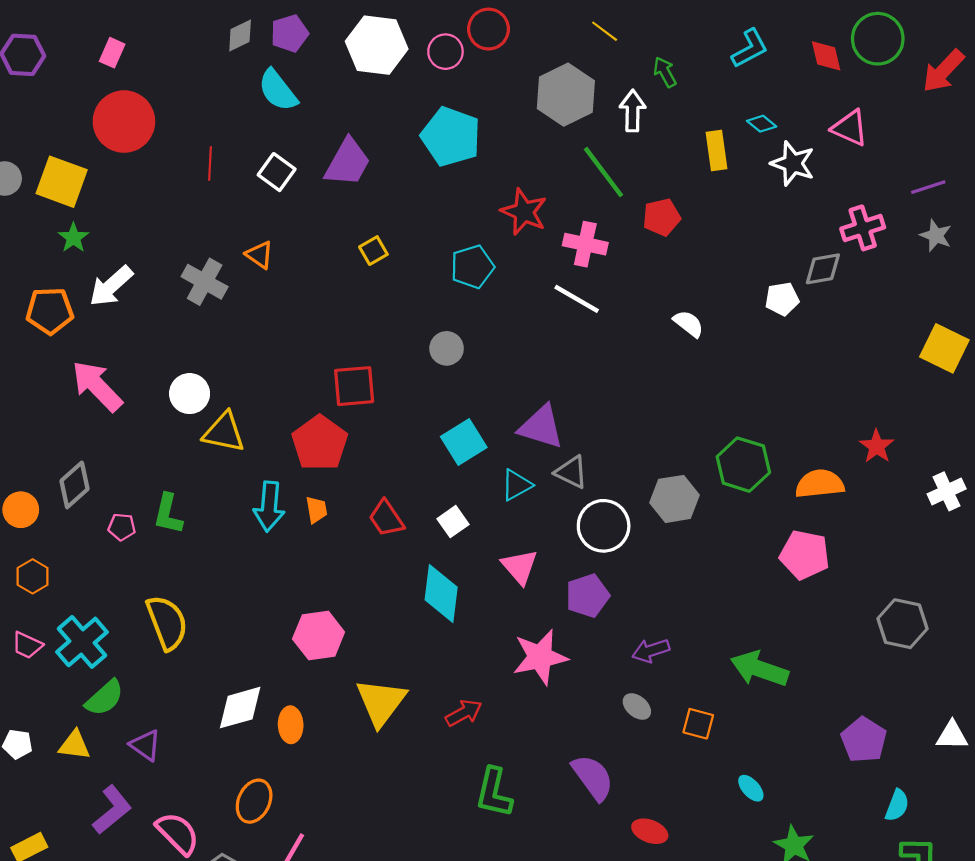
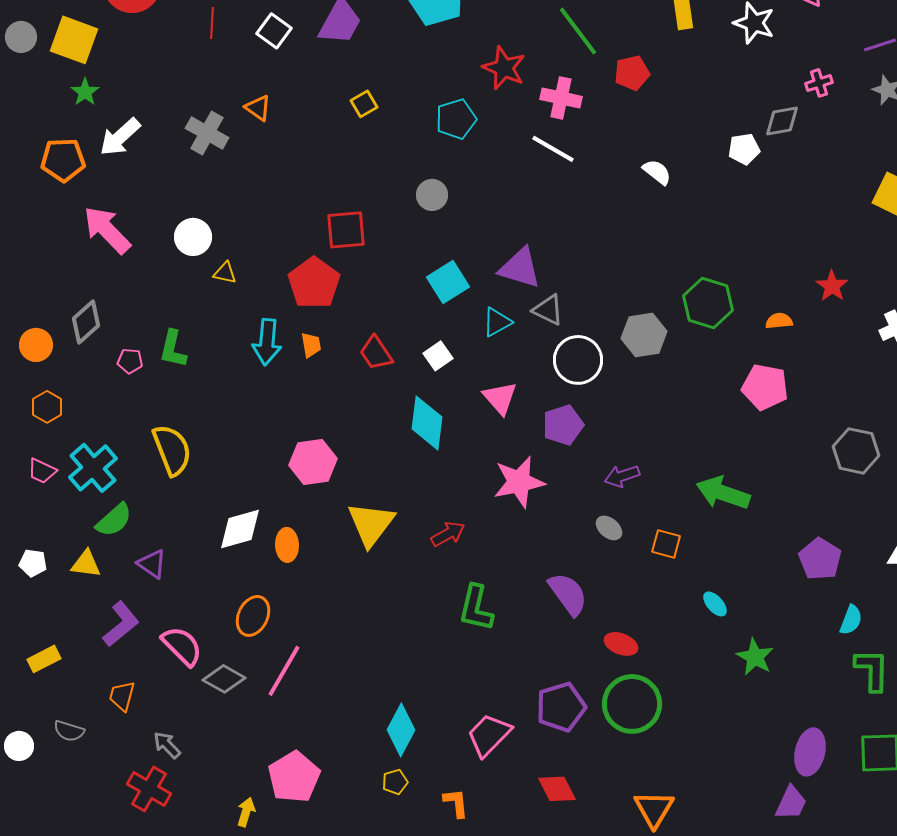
pink cross: (863, 228) -> (819, 83), size x0.7
yellow triangle: (224, 432) -> (225, 273), size x0.6
orange semicircle: (820, 484) -> (779, 321), size x0.6

